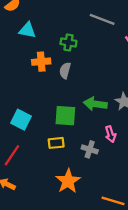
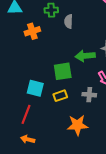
gray semicircle: (65, 70) -> (69, 21), moved
cyan square: (21, 120) -> (35, 88), moved
orange star: (68, 181) -> (77, 125), turned -30

